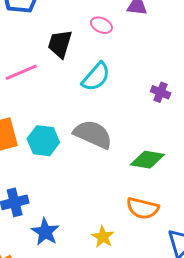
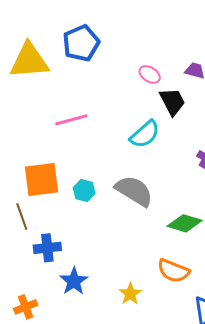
pink ellipse: (101, 25) -> (150, 74), moved
black trapezoid: (60, 44) -> (172, 102), moved, turned 128
cyan hexagon: (43, 141) -> (84, 191), size x0.7

